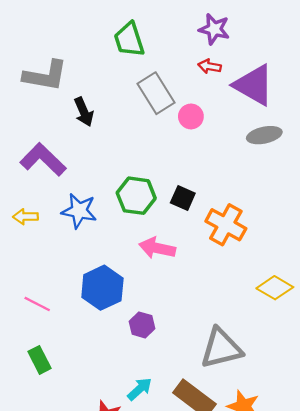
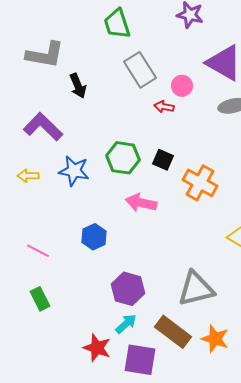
red arrow: (210, 66) -> (164, 107), moved
pink circle: (191, 116) -> (182, 86), moved
blue hexagon: (102, 288) -> (94, 237), size x0.7
purple hexagon: (142, 325) -> (128, 289), moved, size x1.5

